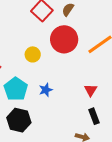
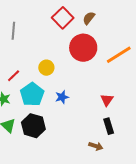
yellow circle: (33, 54) -> (46, 68), moved

